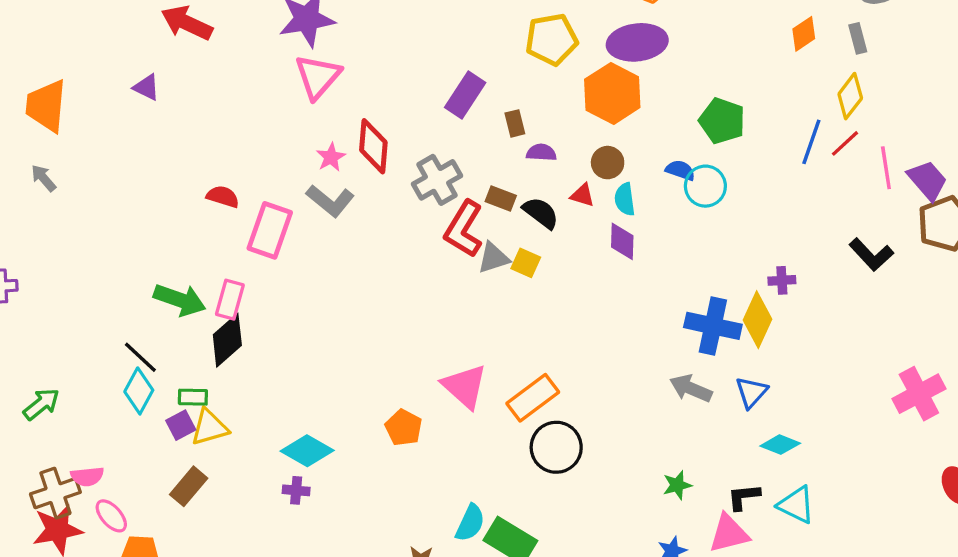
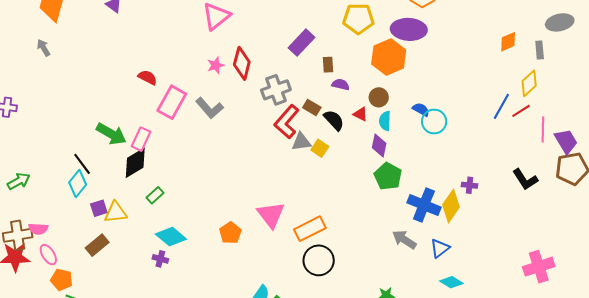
green pentagon: (722, 121) -> (388, 176), moved
gray L-shape: (330, 201) -> (209, 108), moved
green rectangle: (193, 397) -> (155, 195), moved, turned -54

